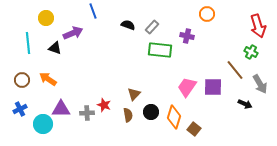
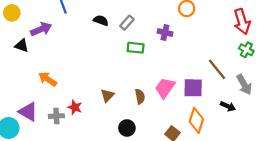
green rectangle: (160, 50) -> (136, 48), size x0.7
green cross: (251, 52) -> (246, 50), moved
orange arrow: (48, 79) -> (48, 79), moved
purple triangle: (61, 109) -> (28, 112), turned 30
black circle: (151, 112) -> (127, 128), moved
brown semicircle: (128, 115) -> (140, 96), moved
orange diamond: (174, 117) -> (196, 120), moved

